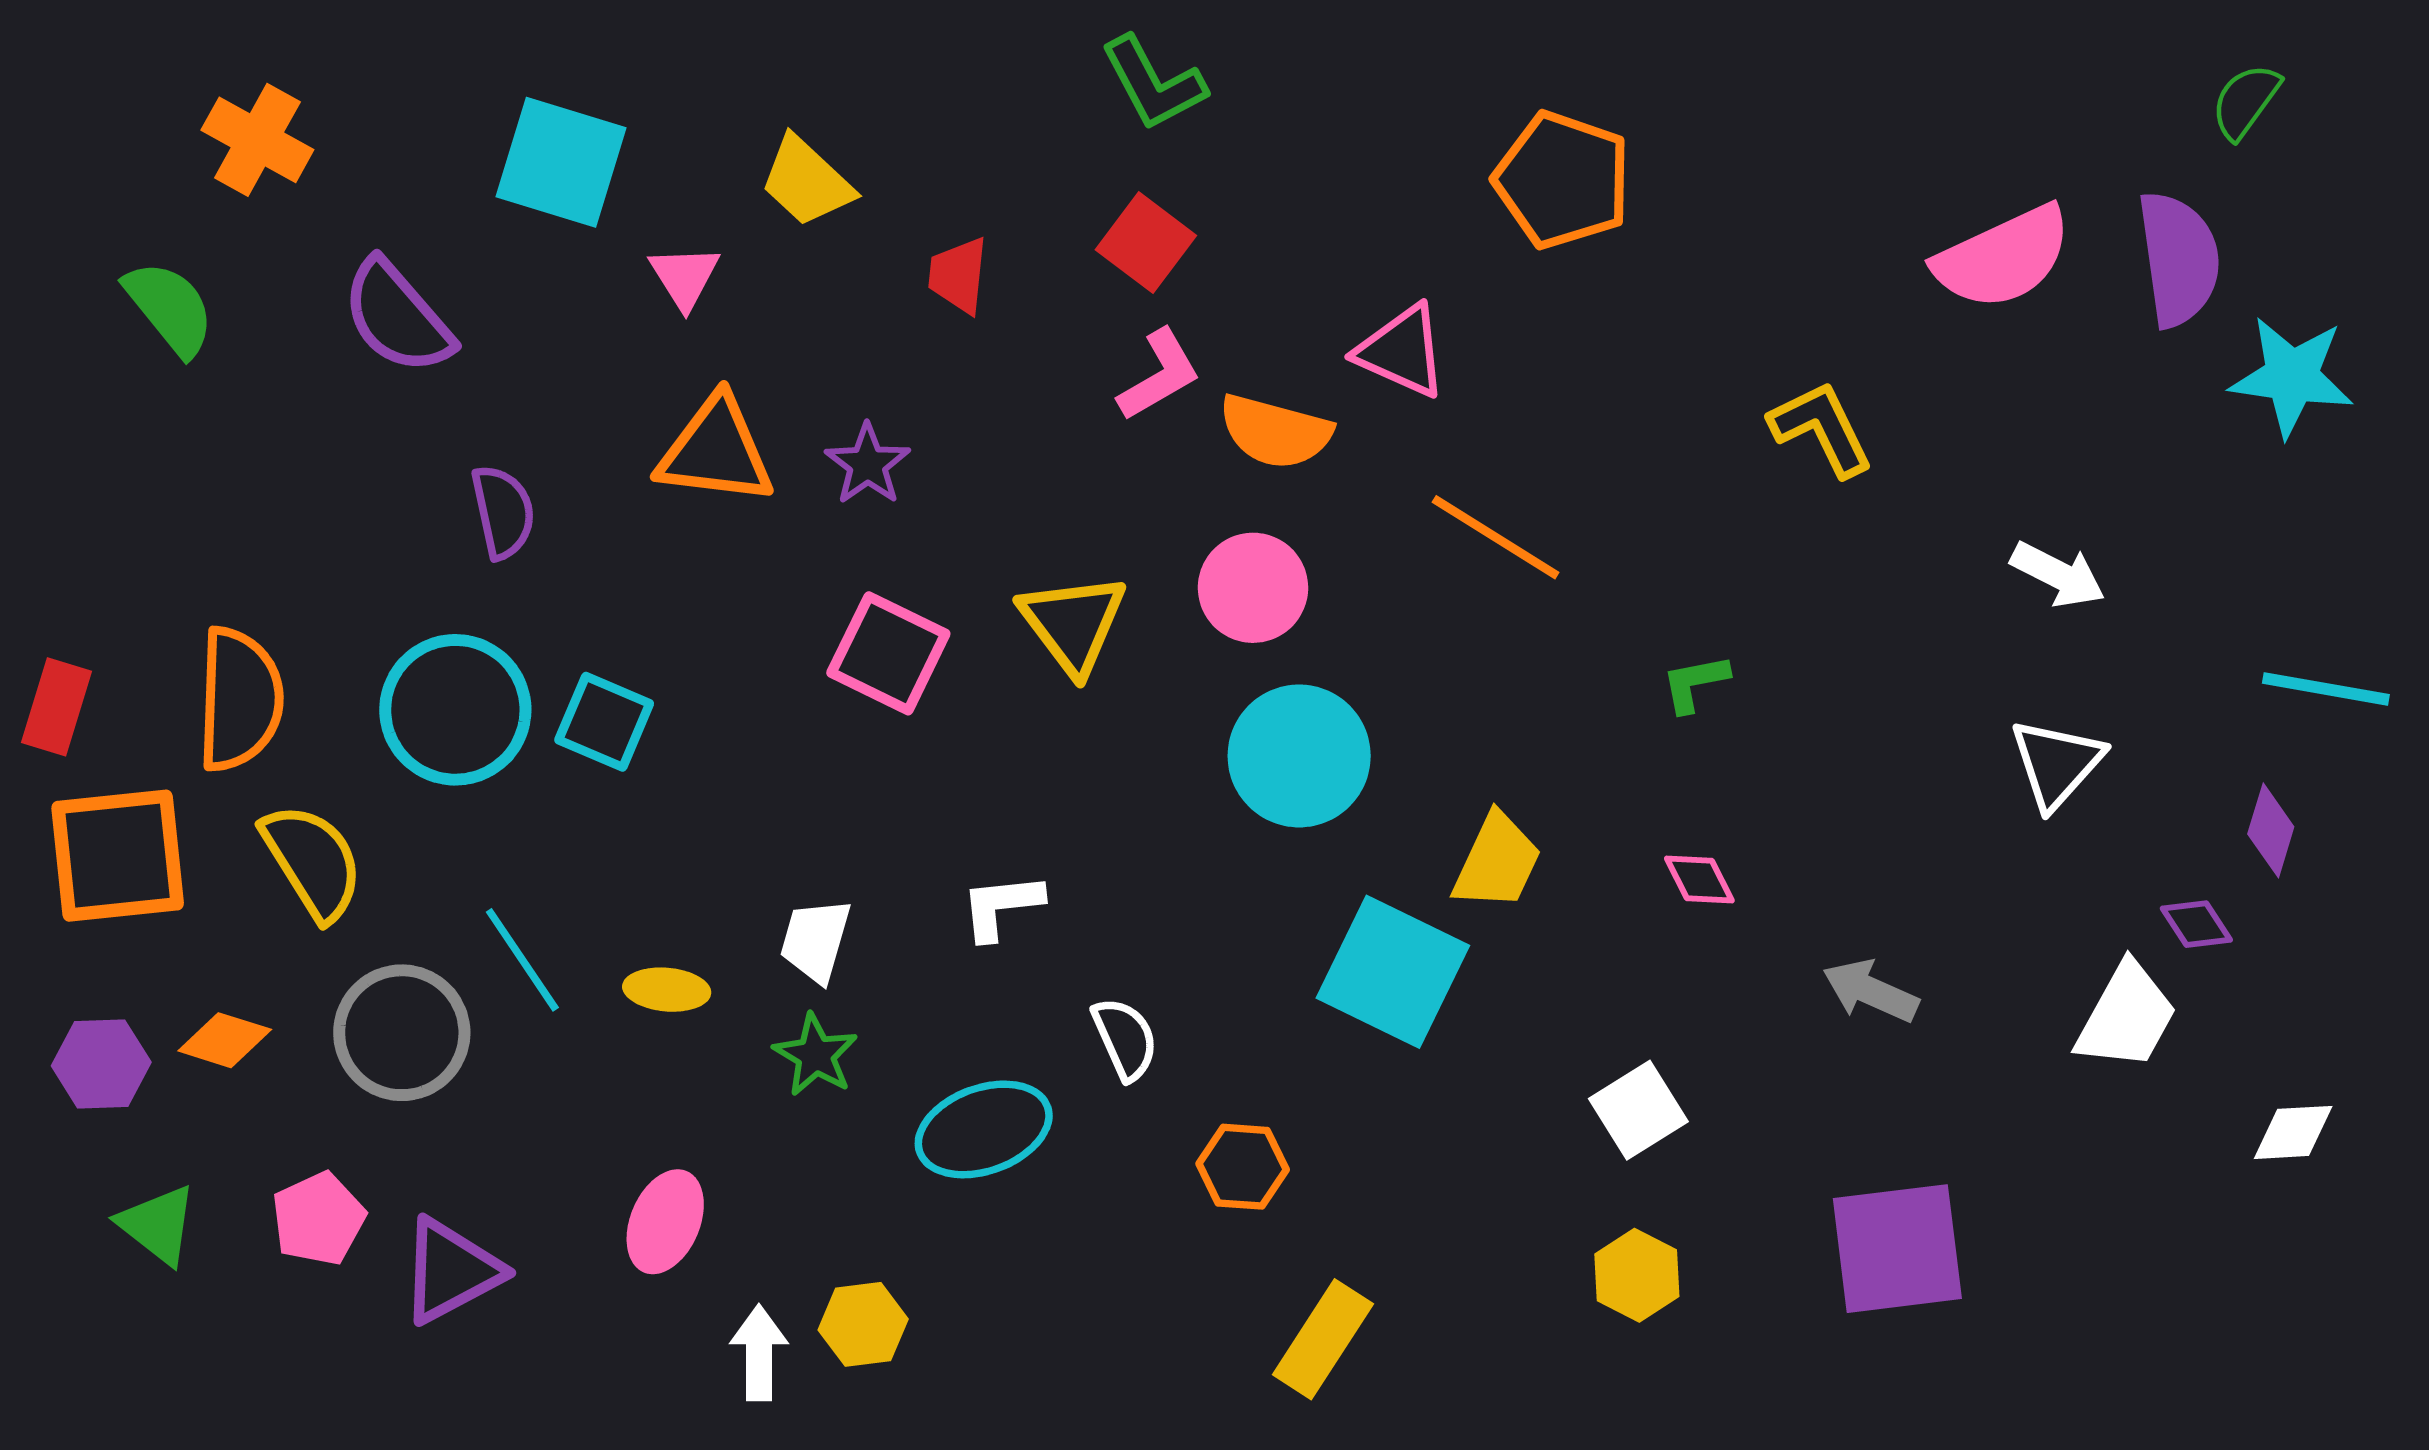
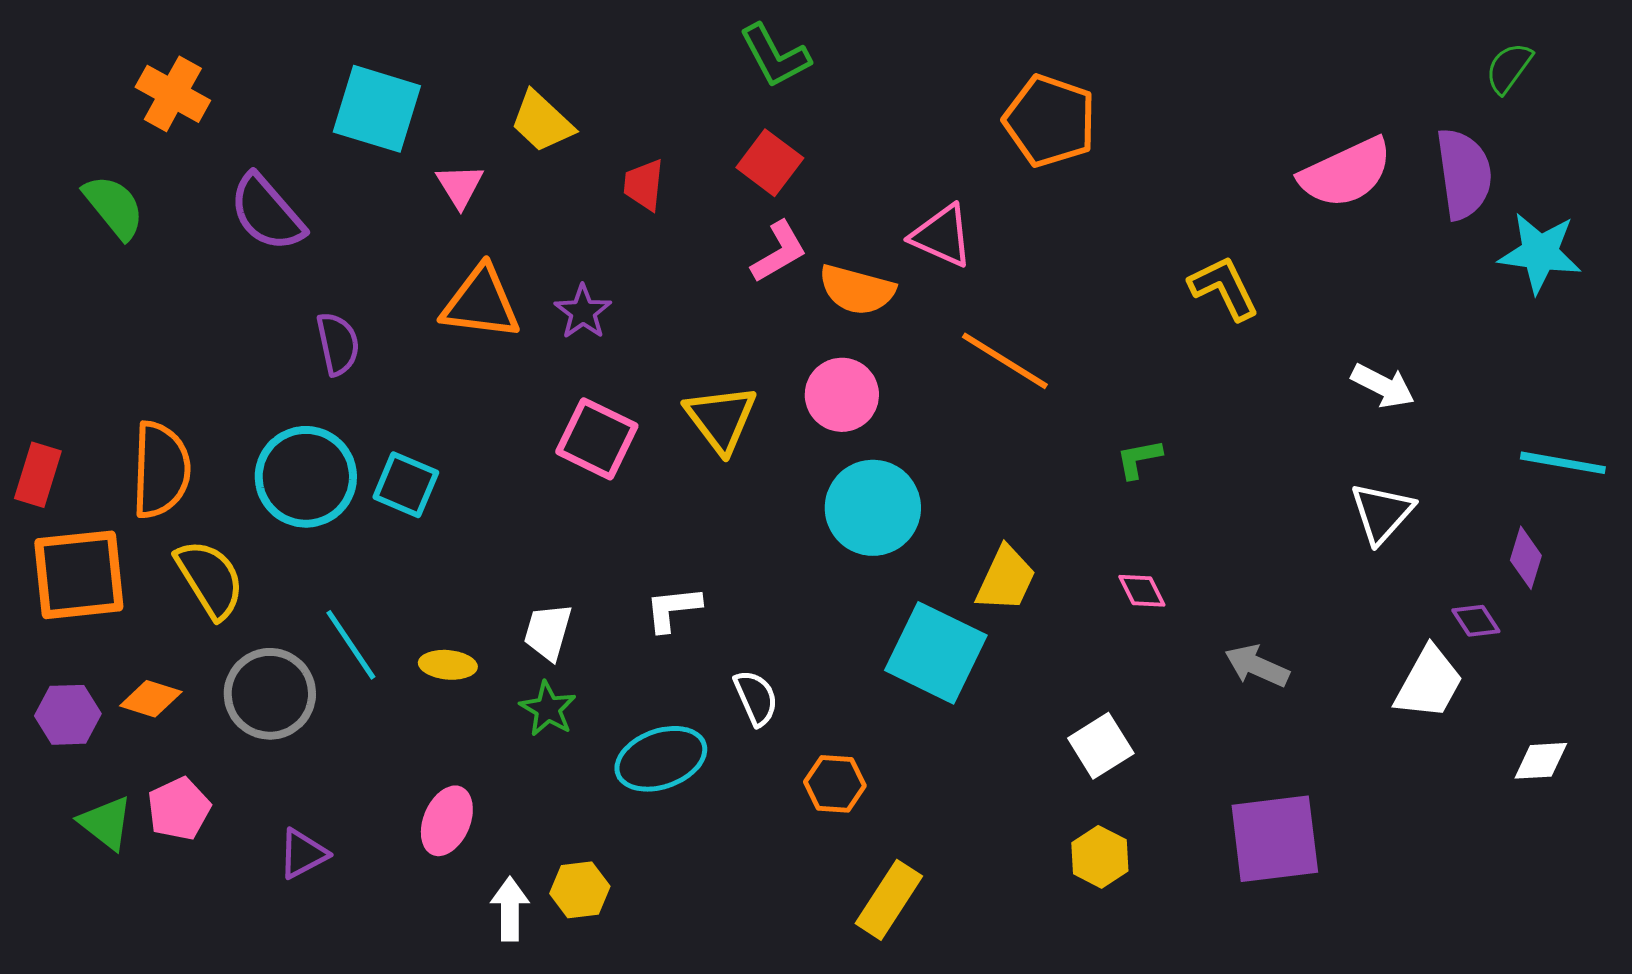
pink pentagon: (318, 1219) -> (179, 809), moved
purple triangle: (451, 1271) -> (303, 854), size x0.7

